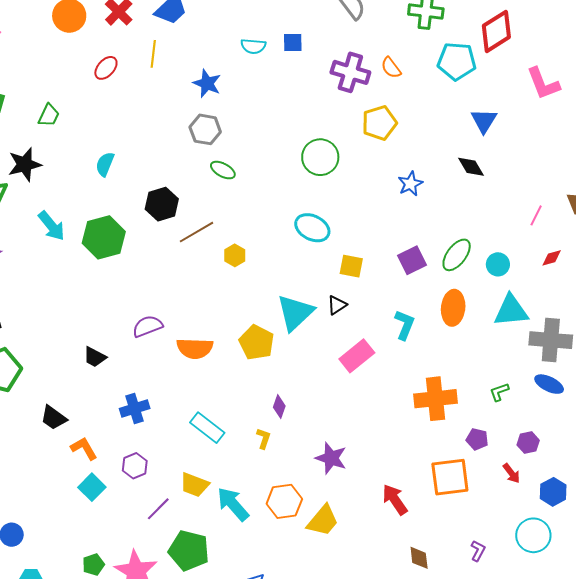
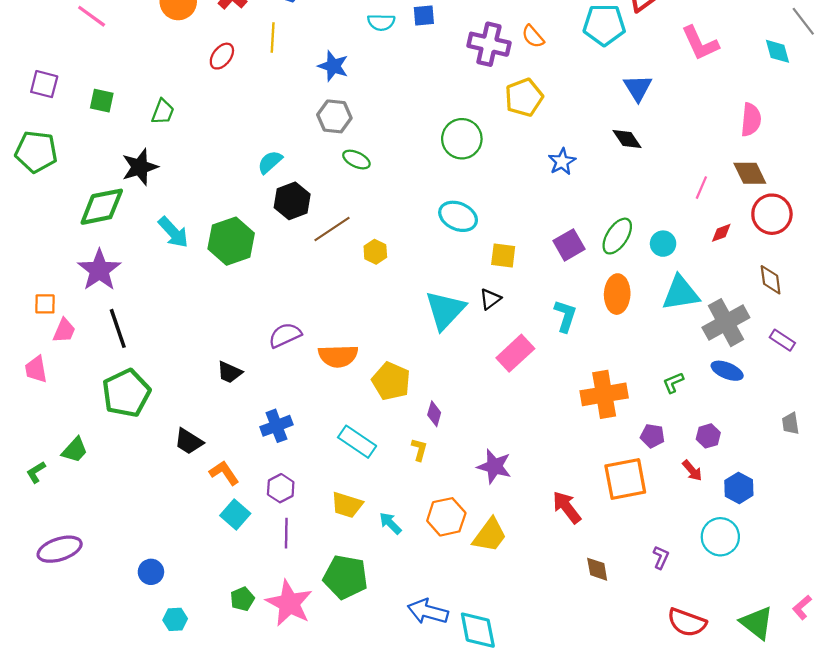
cyan semicircle: (105, 164) -> (270, 162), moved, turned 30
gray cross: (551, 340) -> (726, 323), turned -30
yellow pentagon: (257, 342) -> (391, 381), moved
cyan arrow: (233, 504) -> (390, 523), size x0.6
purple line: (158, 509) -> (286, 533), moved, turned -40

